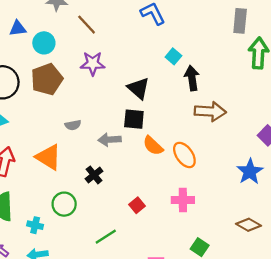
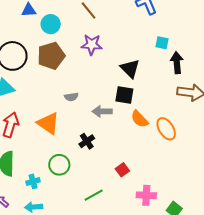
cyan square: (173, 56) -> (162, 43), turned -32
pink cross: (183, 200) -> (146, 195), moved
cyan cross: (35, 225) -> (33, 181), turned -32

